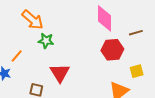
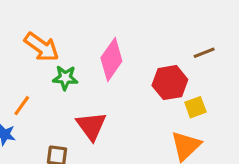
pink diamond: (104, 18) -> (111, 60), moved, turned 40
yellow square: (137, 71) -> (195, 107), moved

